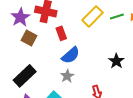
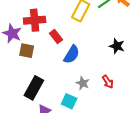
gray star: (67, 76) -> (83, 83), moved

